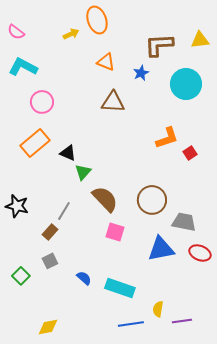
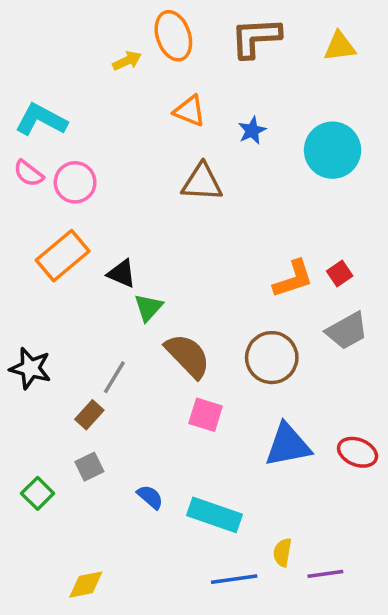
pink semicircle: (16, 32) -> (29, 173), moved
yellow triangle: (200, 40) -> (340, 46), moved
brown L-shape: (159, 45) -> (256, 38), moved
orange L-shape: (167, 138) -> (293, 279), moved
gray trapezoid: (184, 222) -> (347, 331), moved, turned 140

